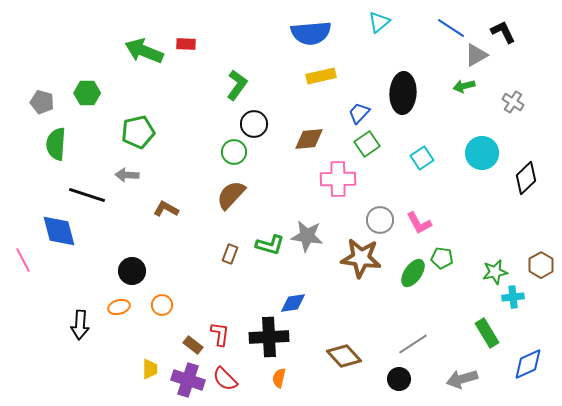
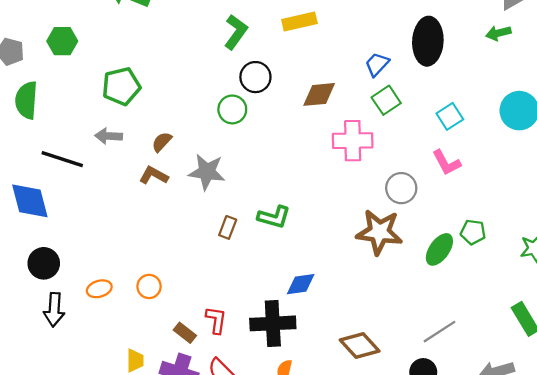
yellow rectangle: (321, 76) -> (299, 22), moved
brown semicircle: (231, 195) -> (162, 142), moved, size x0.6
pink L-shape: (419, 223) -> (446, 163), moved
gray star: (307, 236) -> (207, 172), moved
black circle: (132, 271) -> (44, 263), moved

